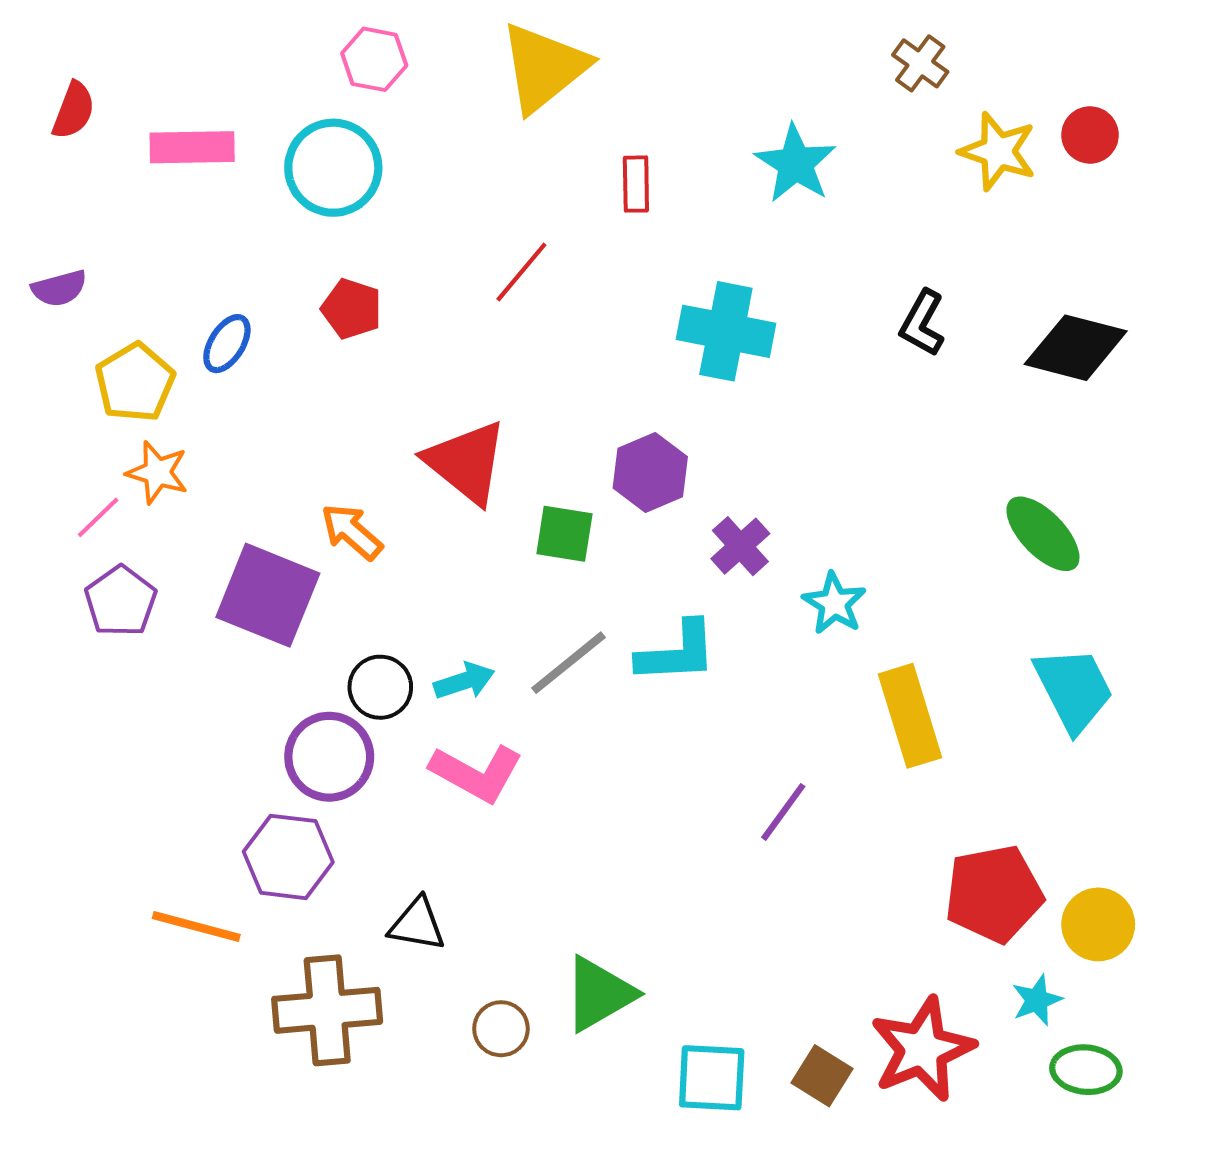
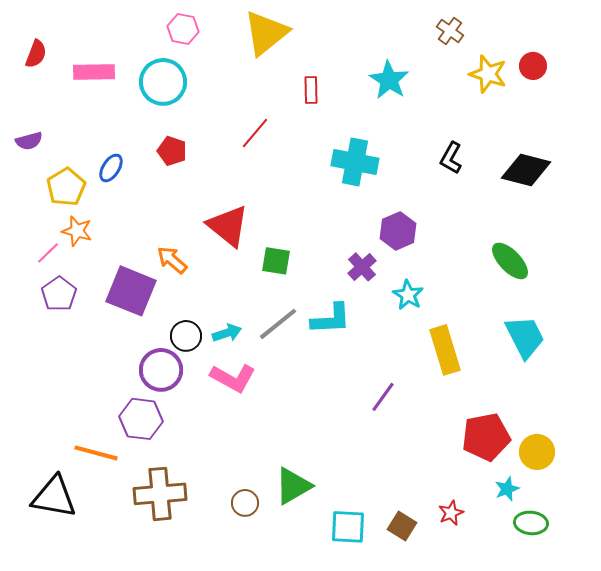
purple hexagon: (650, 472) -> (398, 231), moved
black triangle: (417, 924) -> (54, 497), moved, size x1.6
red star: (922, 1049) -> (451, 513), size x0.5

